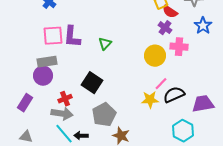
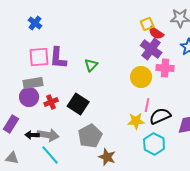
purple cross: (165, 28) -> (151, 49), size x1.5
pink line: (161, 84) -> (147, 105), turned -32
red cross: (65, 99) -> (51, 102), moved
cyan hexagon: (183, 131) -> (154, 144), moved
black arrow: (81, 136) -> (32, 135), moved

